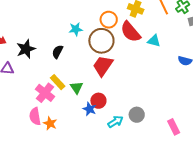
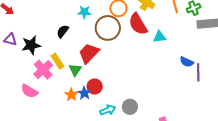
cyan triangle: (154, 41) -> (159, 37), turned -32
black star: (26, 49) -> (31, 45), moved
red trapezoid: (103, 66) -> (89, 53), moved
pink semicircle: (35, 116) -> (29, 91), turned -60
orange star: (50, 123) -> (71, 95), moved

